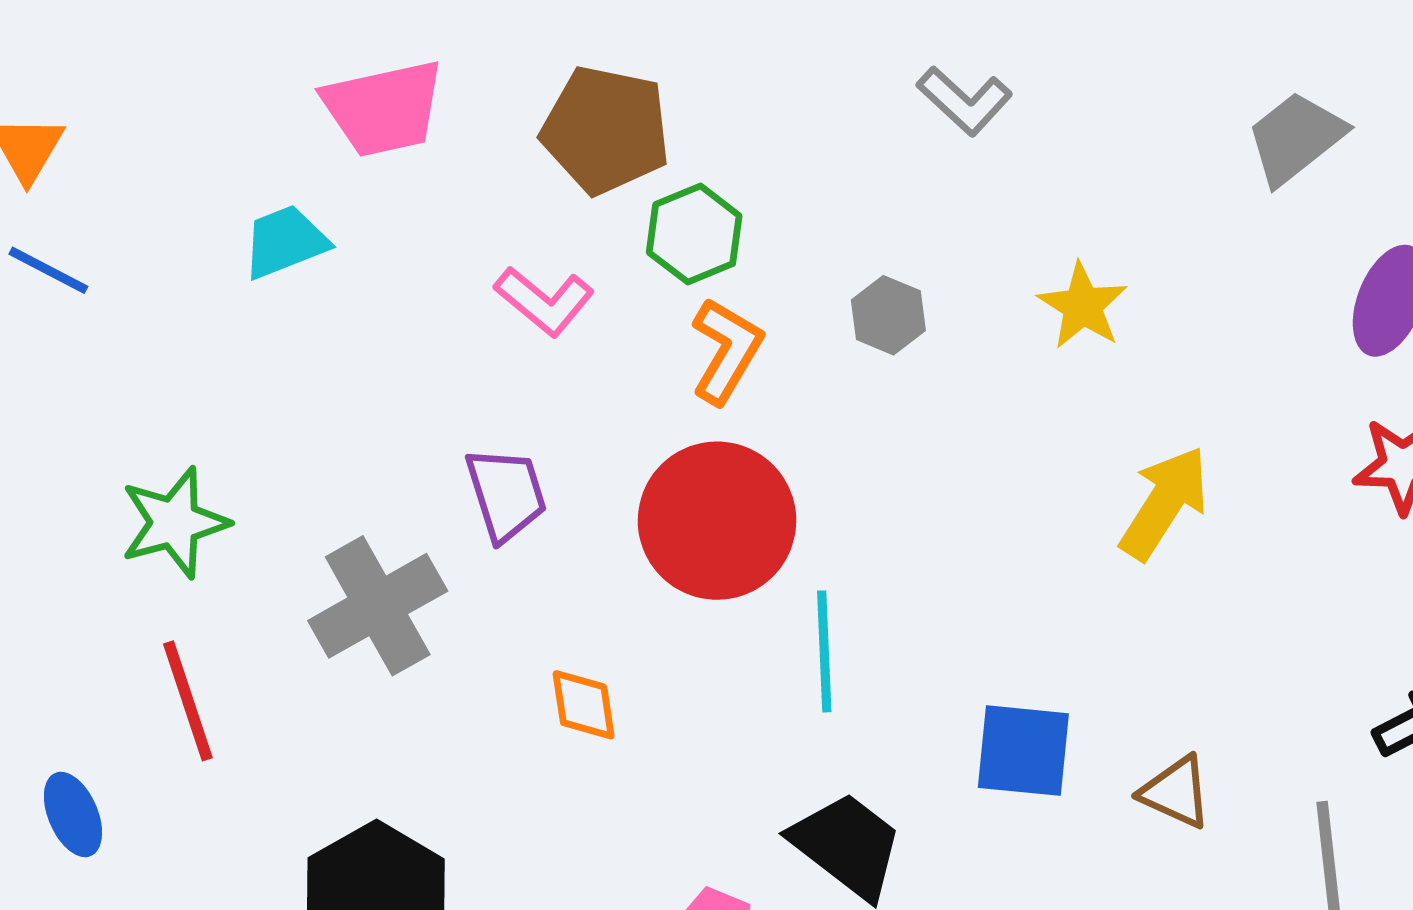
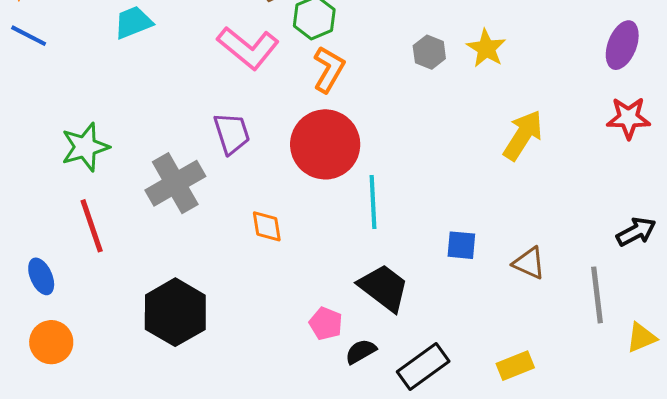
pink L-shape: (544, 301) -> (248, 48), size x1.4
gray hexagon: (888, 315) -> (429, 52), moved
blue square: (1023, 751) -> (461, 245), size x0.7

